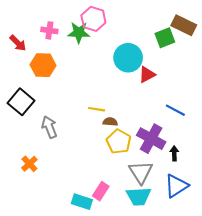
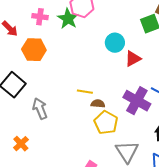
green star: (79, 33) -> (68, 19), turned 30
cyan circle: (128, 58) -> (115, 43), size x0.7
purple cross: (151, 139) -> (137, 101), moved

